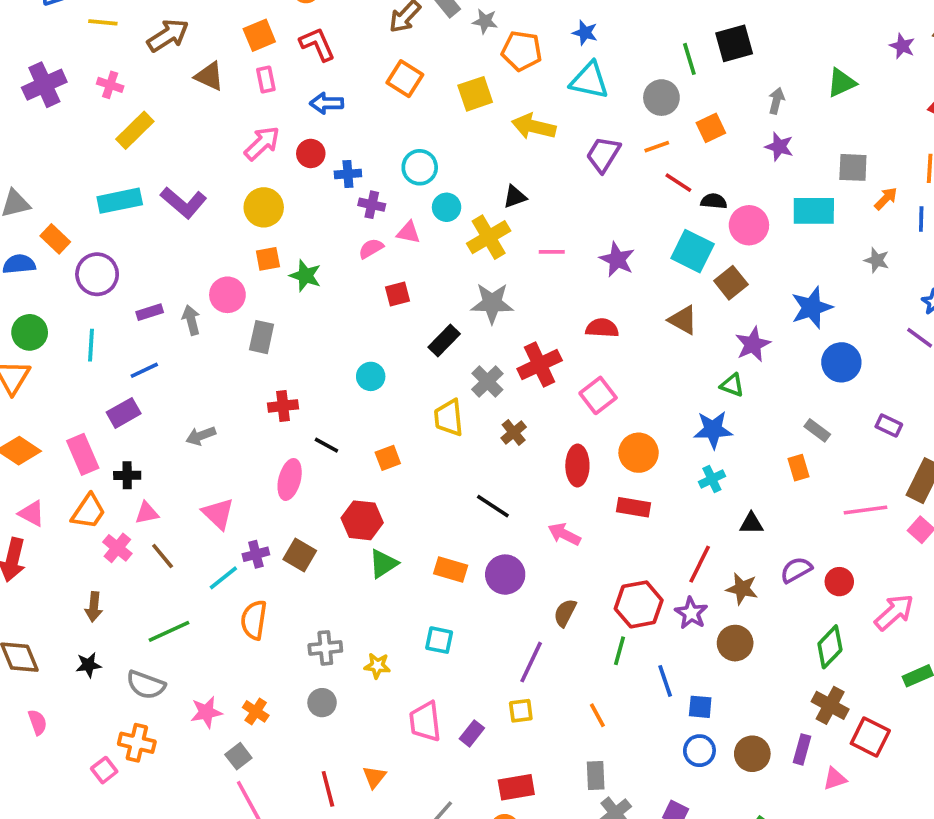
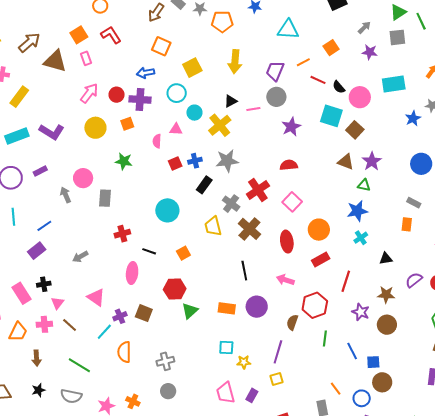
green line: (689, 59) -> (421, 21), moved
brown triangle: (209, 76) -> (55, 61), size x1.4
cyan triangle: (589, 80) -> (288, 30), moved
yellow square: (475, 94) -> (192, 68), moved
gray circle: (661, 98) -> (276, 97), moved
gray arrow: (776, 101) -> (364, 27), turned 40
blue arrow: (327, 103) -> (146, 73), moved
yellow arrow: (534, 127) -> (235, 62), turned -90
gray square: (853, 167) -> (397, 37), moved
blue cross: (348, 174) -> (195, 161), moved
black semicircle: (714, 201) -> (339, 87), turned -128
purple cross: (372, 205) -> (140, 99), moved, size x1.5
pink semicircle: (371, 248) -> (157, 141), turned -48
pink line: (552, 252) -> (253, 109), moved
orange square: (268, 259) -> (127, 124), moved
purple star: (617, 259) -> (291, 127), turned 30
blue star: (812, 308) -> (413, 118), moved, size x0.7
purple rectangle: (150, 312) -> (40, 171), moved
brown triangle: (683, 320) -> (346, 162), moved
cyan circle: (371, 376) -> (167, 210), size x1.5
brown cross: (514, 432) -> (249, 229), size x1.6
pink rectangle: (83, 454) -> (21, 293), moved
orange rectangle: (799, 468) -> (407, 224), turned 32
black line: (493, 506) -> (244, 271), turned 54
red rectangle: (633, 507) -> (321, 259), turned -30
orange trapezoid: (88, 511) -> (18, 332), moved
pink triangle: (147, 513) -> (57, 303), turned -32
pink cross: (117, 548) -> (44, 324), turned -35
red line: (700, 564) -> (346, 281), moved
red hexagon: (639, 604) -> (315, 305), moved
green line: (169, 631) -> (79, 365), turned 65
yellow star: (377, 666) -> (244, 362), moved
orange line: (597, 715) -> (336, 389), moved
blue circle: (699, 751) -> (362, 398), moved
brown circle: (752, 754) -> (382, 382), moved

